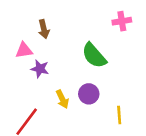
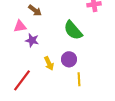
brown arrow: (44, 29) -> (35, 10), turned -40
yellow line: (119, 115) -> (79, 79), moved

